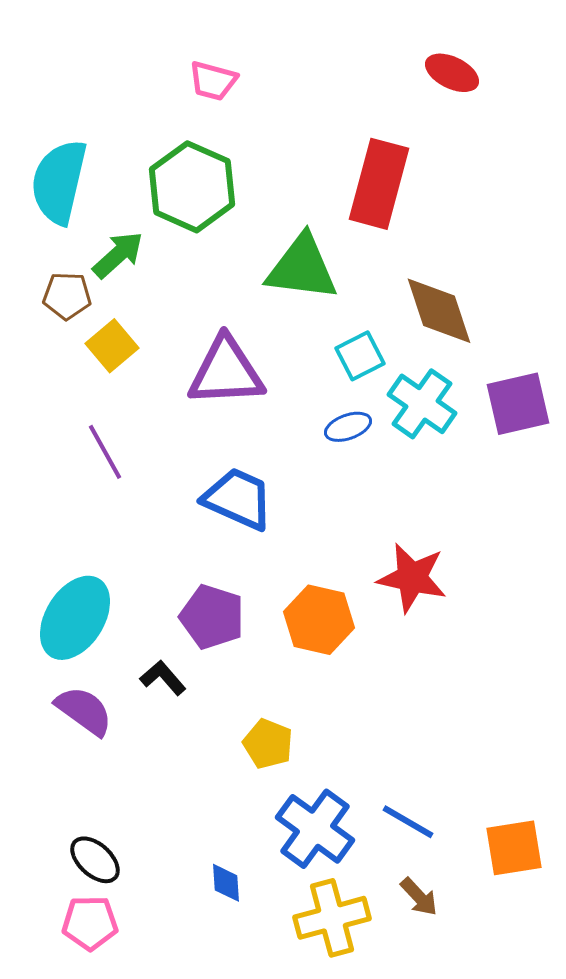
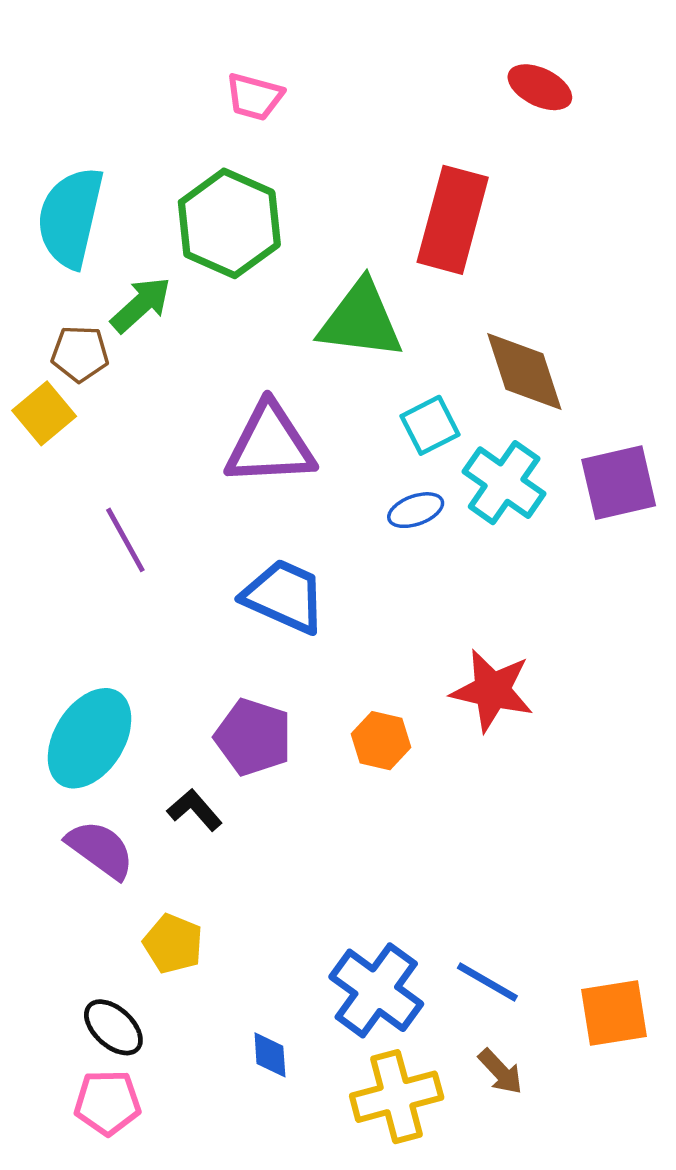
yellow square: (112, 346) -> (44, 413), moved
orange hexagon: (319, 620) -> (381, 741), size x0.7
yellow pentagon: (268, 744) -> (173, 944), moved

